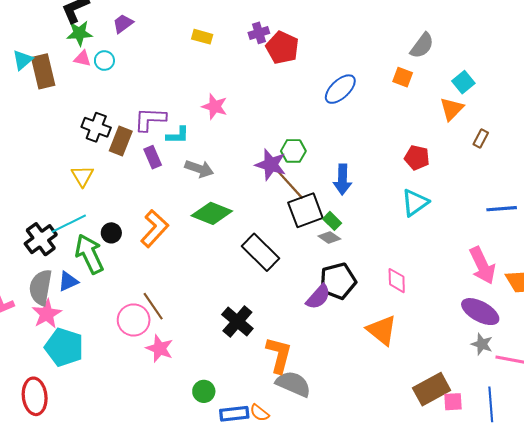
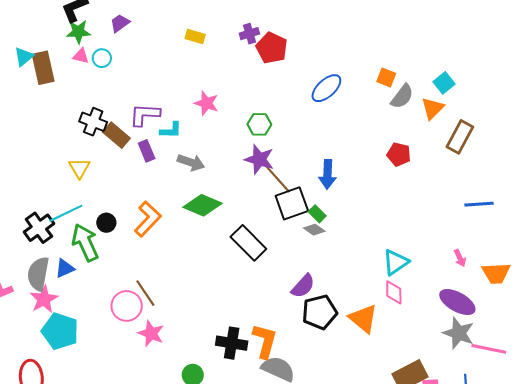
gray semicircle: (422, 46) -> (402, 96), moved
brown rectangle: (481, 138) -> (460, 137), size x1.8
brown rectangle: (121, 141) -> (116, 135), turned -72
green hexagon: (293, 151) -> (259, 124), moved
cyan triangle: (415, 203) -> (396, 262), moved
pink arrow: (482, 266) -> (460, 258), size x0.5
black pentagon: (338, 281) -> (320, 312), moved
pink diamond: (397, 281) -> (394, 292), moved
black cross: (237, 322) -> (232, 343), moved, turned -32
gray star: (482, 344) -> (459, 333), size x1.5

